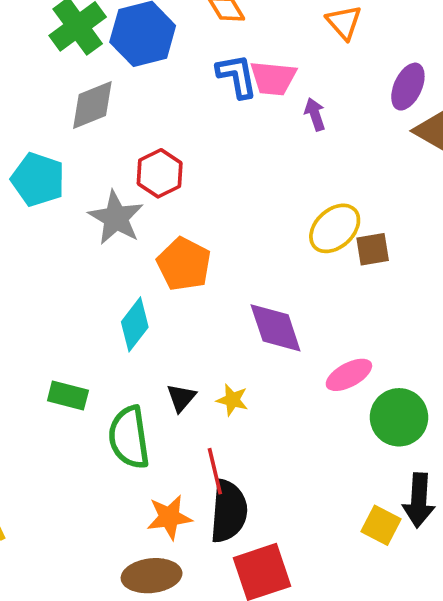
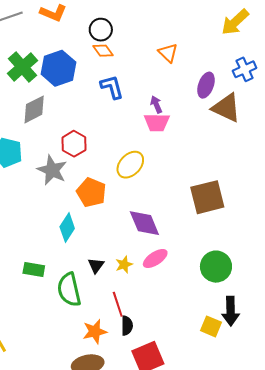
pink trapezoid: (273, 78) -> (157, 122), moved
yellow ellipse: (335, 228) -> (130, 165), moved
brown square: (373, 249) -> (207, 197), moved, size x1.8
pink ellipse: (349, 375) -> (155, 259), moved
yellow star: (232, 400) -> (124, 264), turned -30
black semicircle: (229, 511) -> (127, 326), size x0.6

